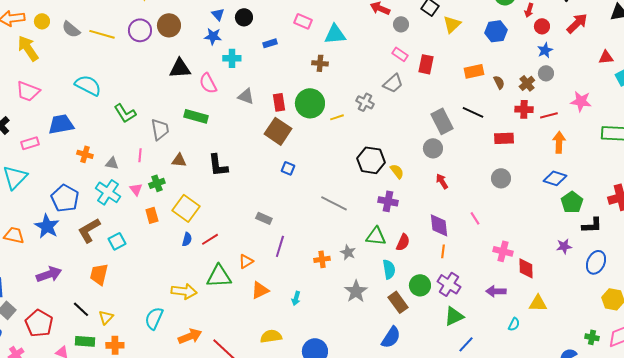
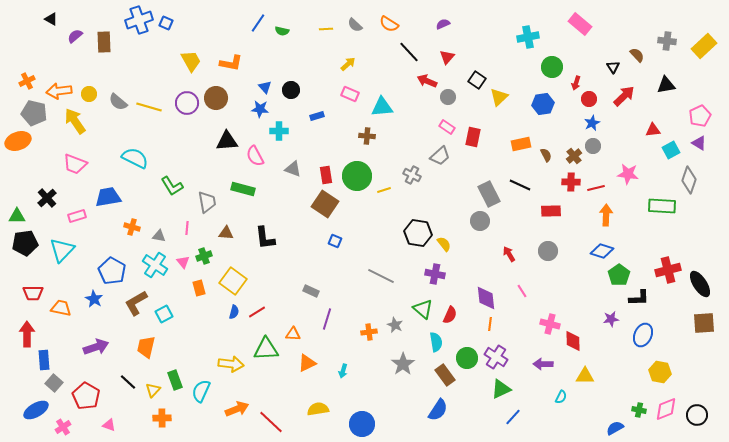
red arrow: (442, 181) -> (509, 254), moved
blue star: (47, 226) -> (94, 299), size x0.7
green triangle: (376, 236) -> (423, 309), turned 35
orange triangle: (246, 261) -> (293, 334), turned 35
green rectangle: (85, 341) -> (175, 380), moved, turned 66

